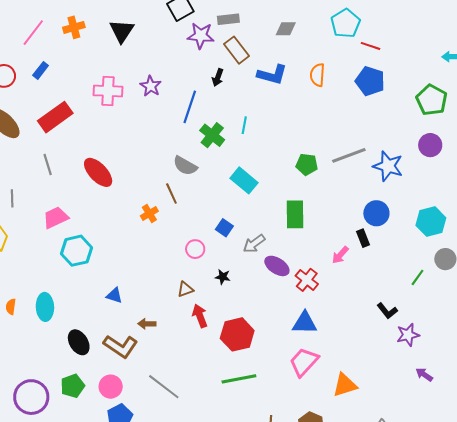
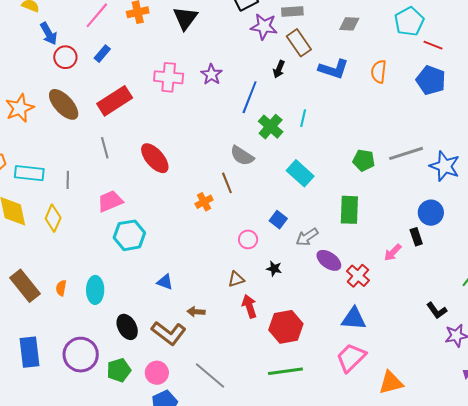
purple circle: (31, 397) -> (81, 355), moved

